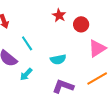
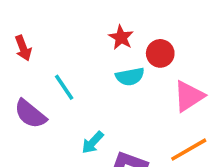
cyan semicircle: (58, 59) -> (130, 77), moved
cyan arrow: (26, 74) -> (93, 142), moved

